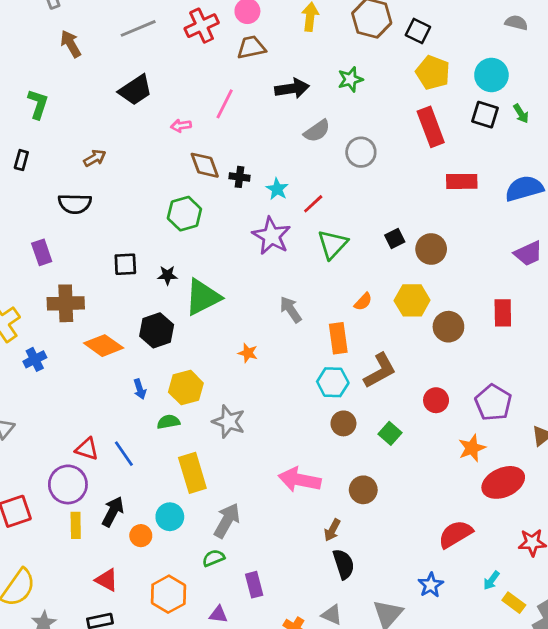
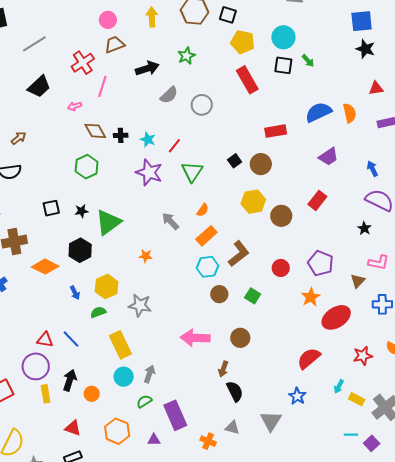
red cross: (202, 26) -> (83, 63), moved
red rectangle: (462, 181) -> (276, 131), moved
orange semicircle: (363, 302) -> (203, 210), moved
red rectangle: (503, 313) -> (317, 200), turned 48
orange rectangle: (338, 338) -> (206, 236), turned 65
cyan circle: (170, 517) -> (124, 377), moved
gray arrow: (227, 520) -> (149, 374), size x0.7
purple rectangle: (254, 585) -> (175, 415), size x1.6

